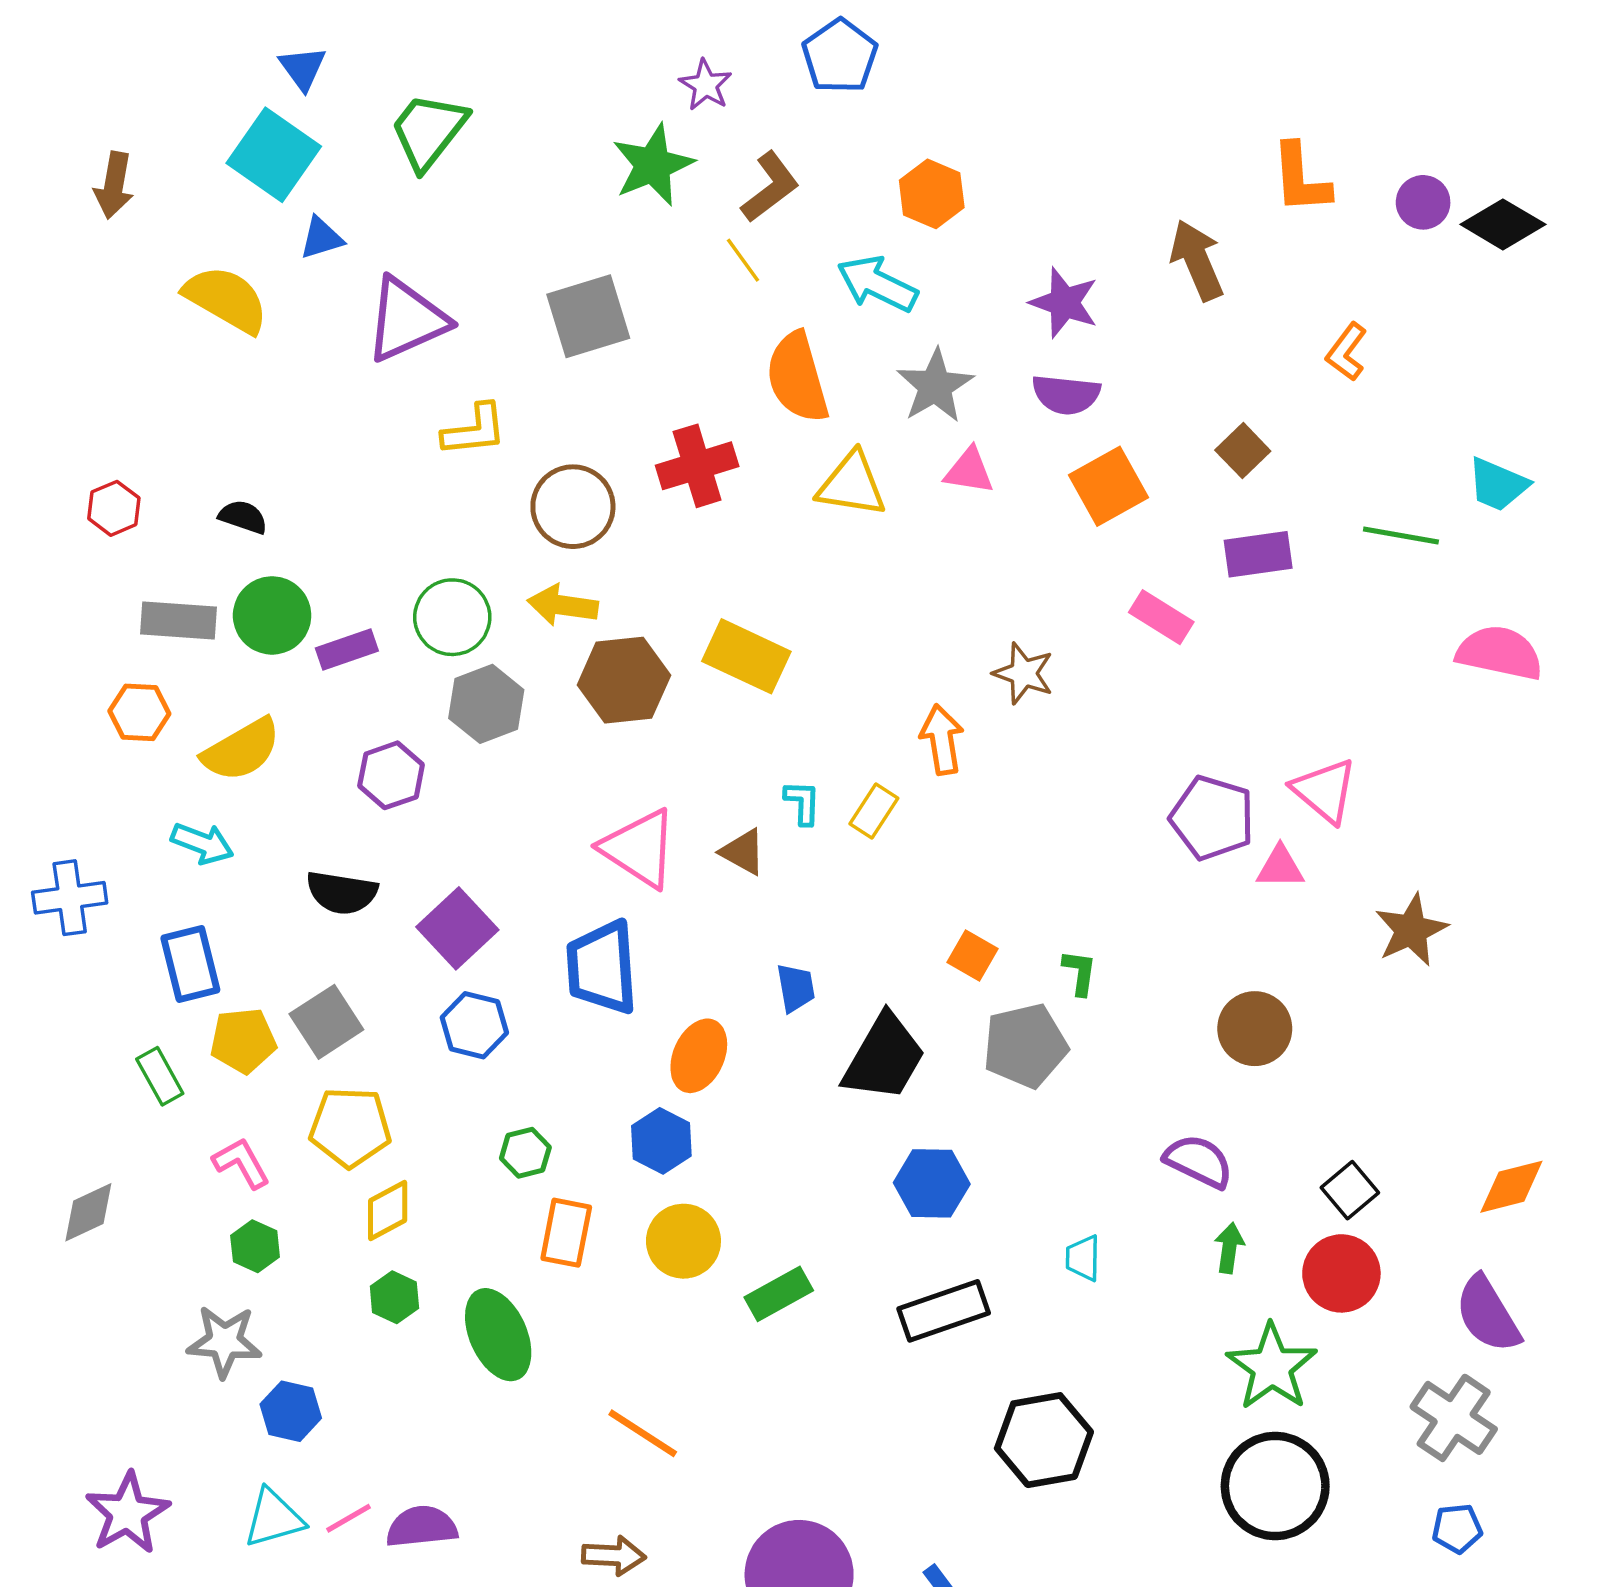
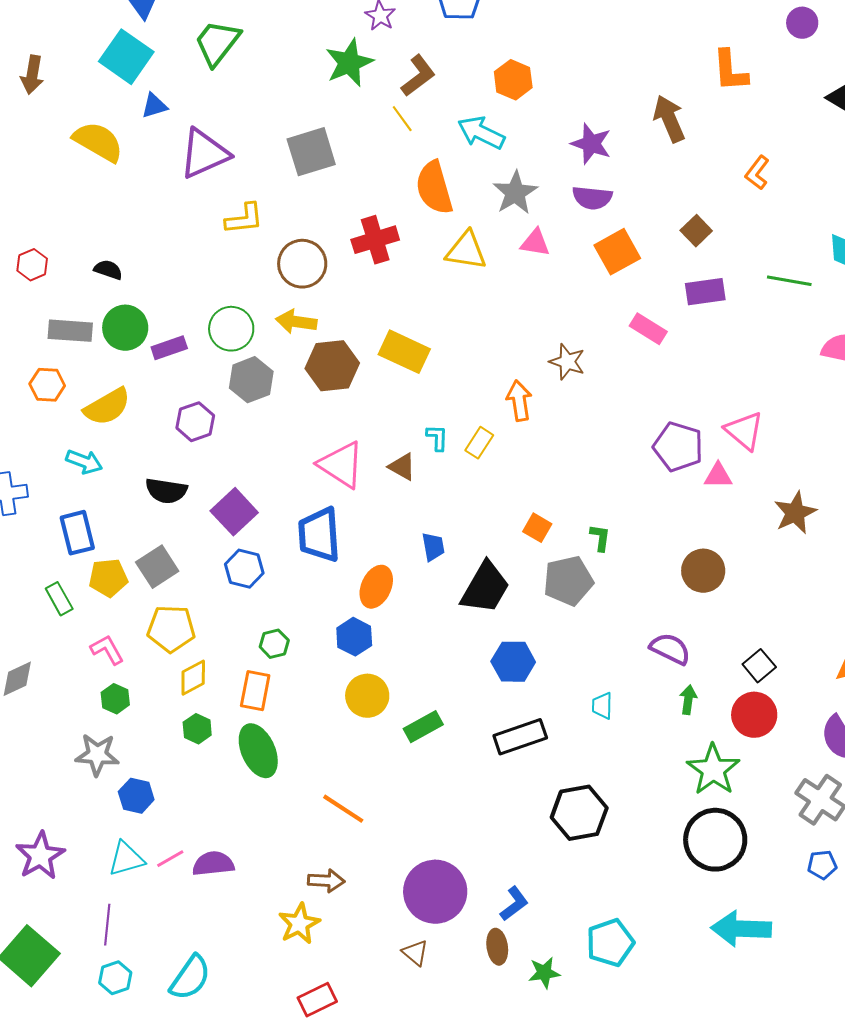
purple circle: (1423, 202) -> (802, 23), moved
orange rectangle: (566, 1233) -> (255, 691), moved

